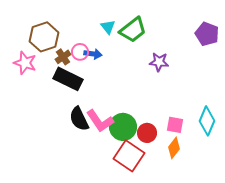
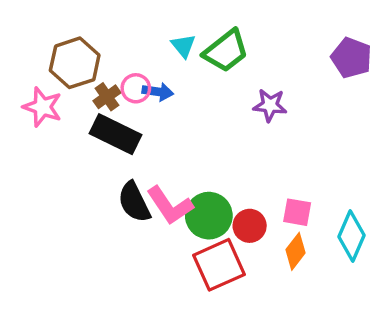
cyan diamond: (207, 121) -> (351, 236), moved
red square: (129, 156) -> (219, 265), turned 32

